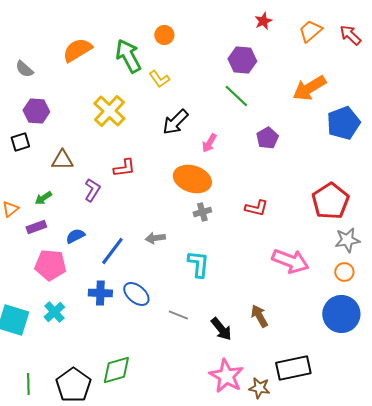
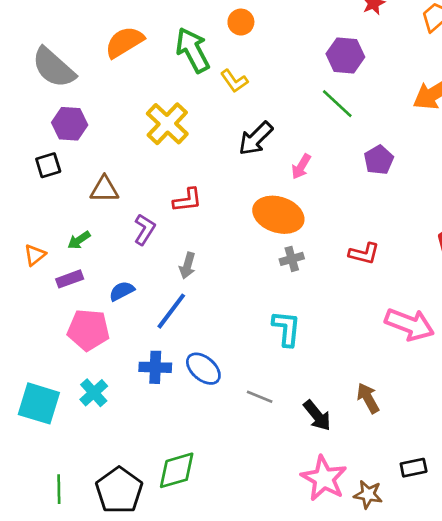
gray semicircle: (24, 69) -> (54, 68), size x1.8
gray arrow: (155, 238) -> (187, 266), moved, turned -66
black rectangle: (293, 368) -> (414, 468), size x0.6

